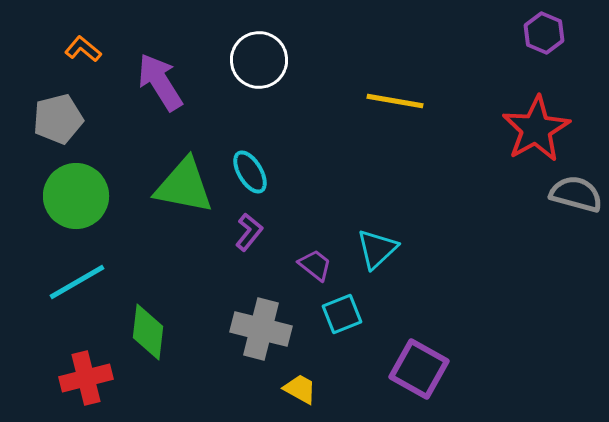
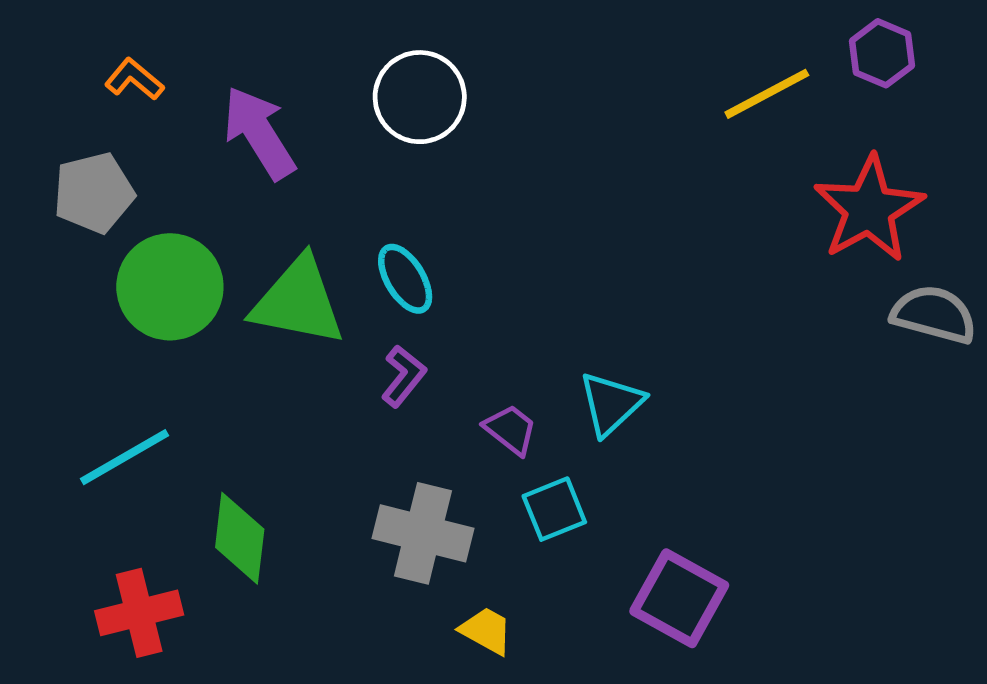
yellow line: (395, 101) -> (767, 94), moved, turned -38
green circle: (76, 196) -> (170, 287), moved

